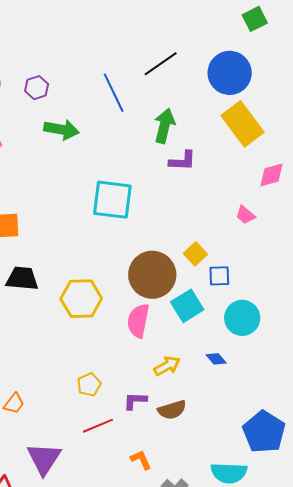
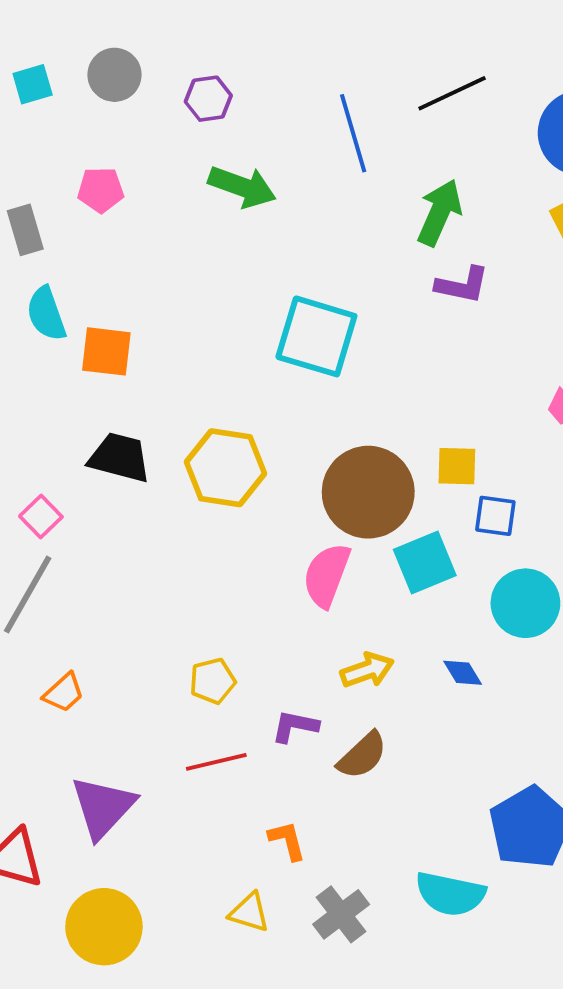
yellow square: (195, 254) -> (457, 466), turned 35
yellow hexagon: (81, 299) -> (226, 468), moved
brown semicircle: (172, 410) -> (362, 755), turned -36

